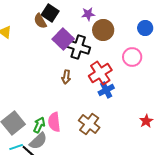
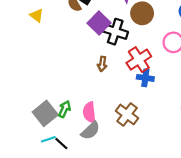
blue cross: (106, 90) -> (145, 78), turned 35
green arrow: (39, 125) -> (65, 109), moved
gray semicircle: (38, 141) -> (90, 131), moved

